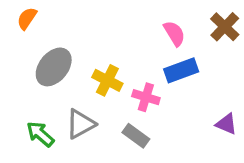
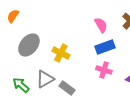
pink cross: (146, 97) -> (104, 70), moved
gray rectangle: (136, 136) -> (67, 88), moved

